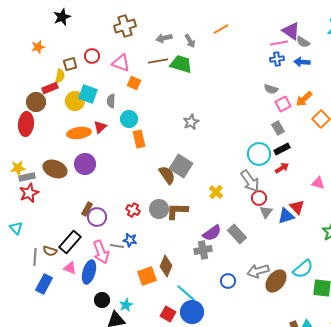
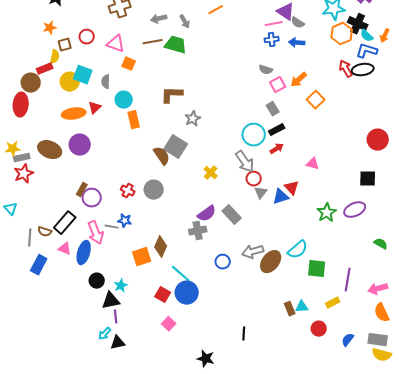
orange star: (38, 47) -> (50, 28), moved
gray star: (191, 122) -> (193, 119), moved
brown L-shape: (177, 211) -> (172, 95), moved

